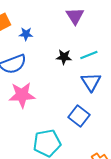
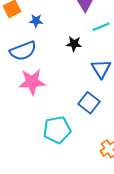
cyan line: (89, 55) -> (101, 27), moved

